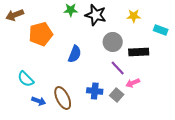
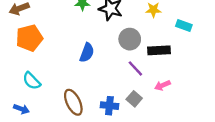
orange pentagon: (41, 34) -> (29, 38), moved
pink arrow: (133, 83) -> (162, 85), moved
blue cross: (95, 91) -> (109, 106), moved
blue arrow: (39, 101) -> (21, 109), moved

